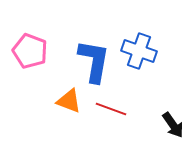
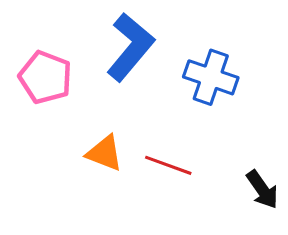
blue L-shape: (94, 61) -> (130, 47), moved, turned 30

